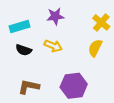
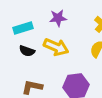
yellow arrow: (53, 46) -> (56, 47), size x1.4

